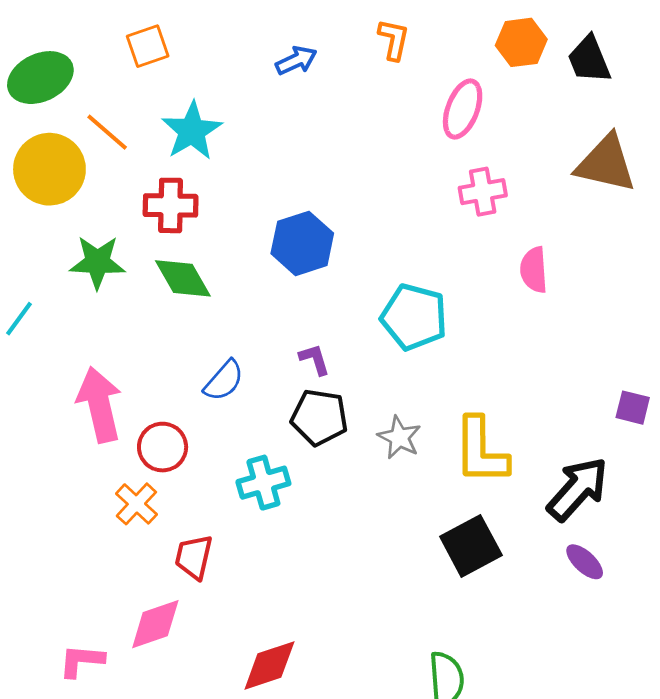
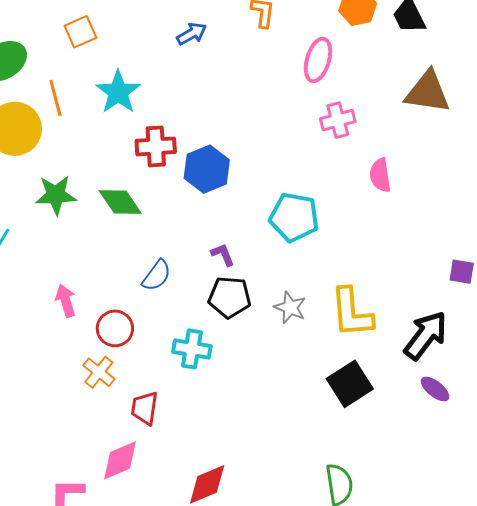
orange line: (107, 132) -> (55, 98), turned 39
red cross: (171, 205) -> (156, 146), moved
pink arrow: (99, 405) -> (66, 301), size x0.6
cyan cross: (263, 483) -> (192, 349), turned 30

